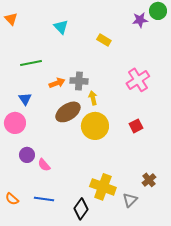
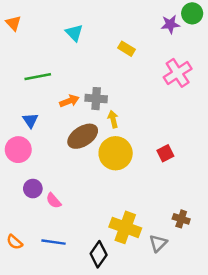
pink cross: (138, 80) -> (178, 73), moved
brown cross: (149, 180) -> (181, 219), turned -32

